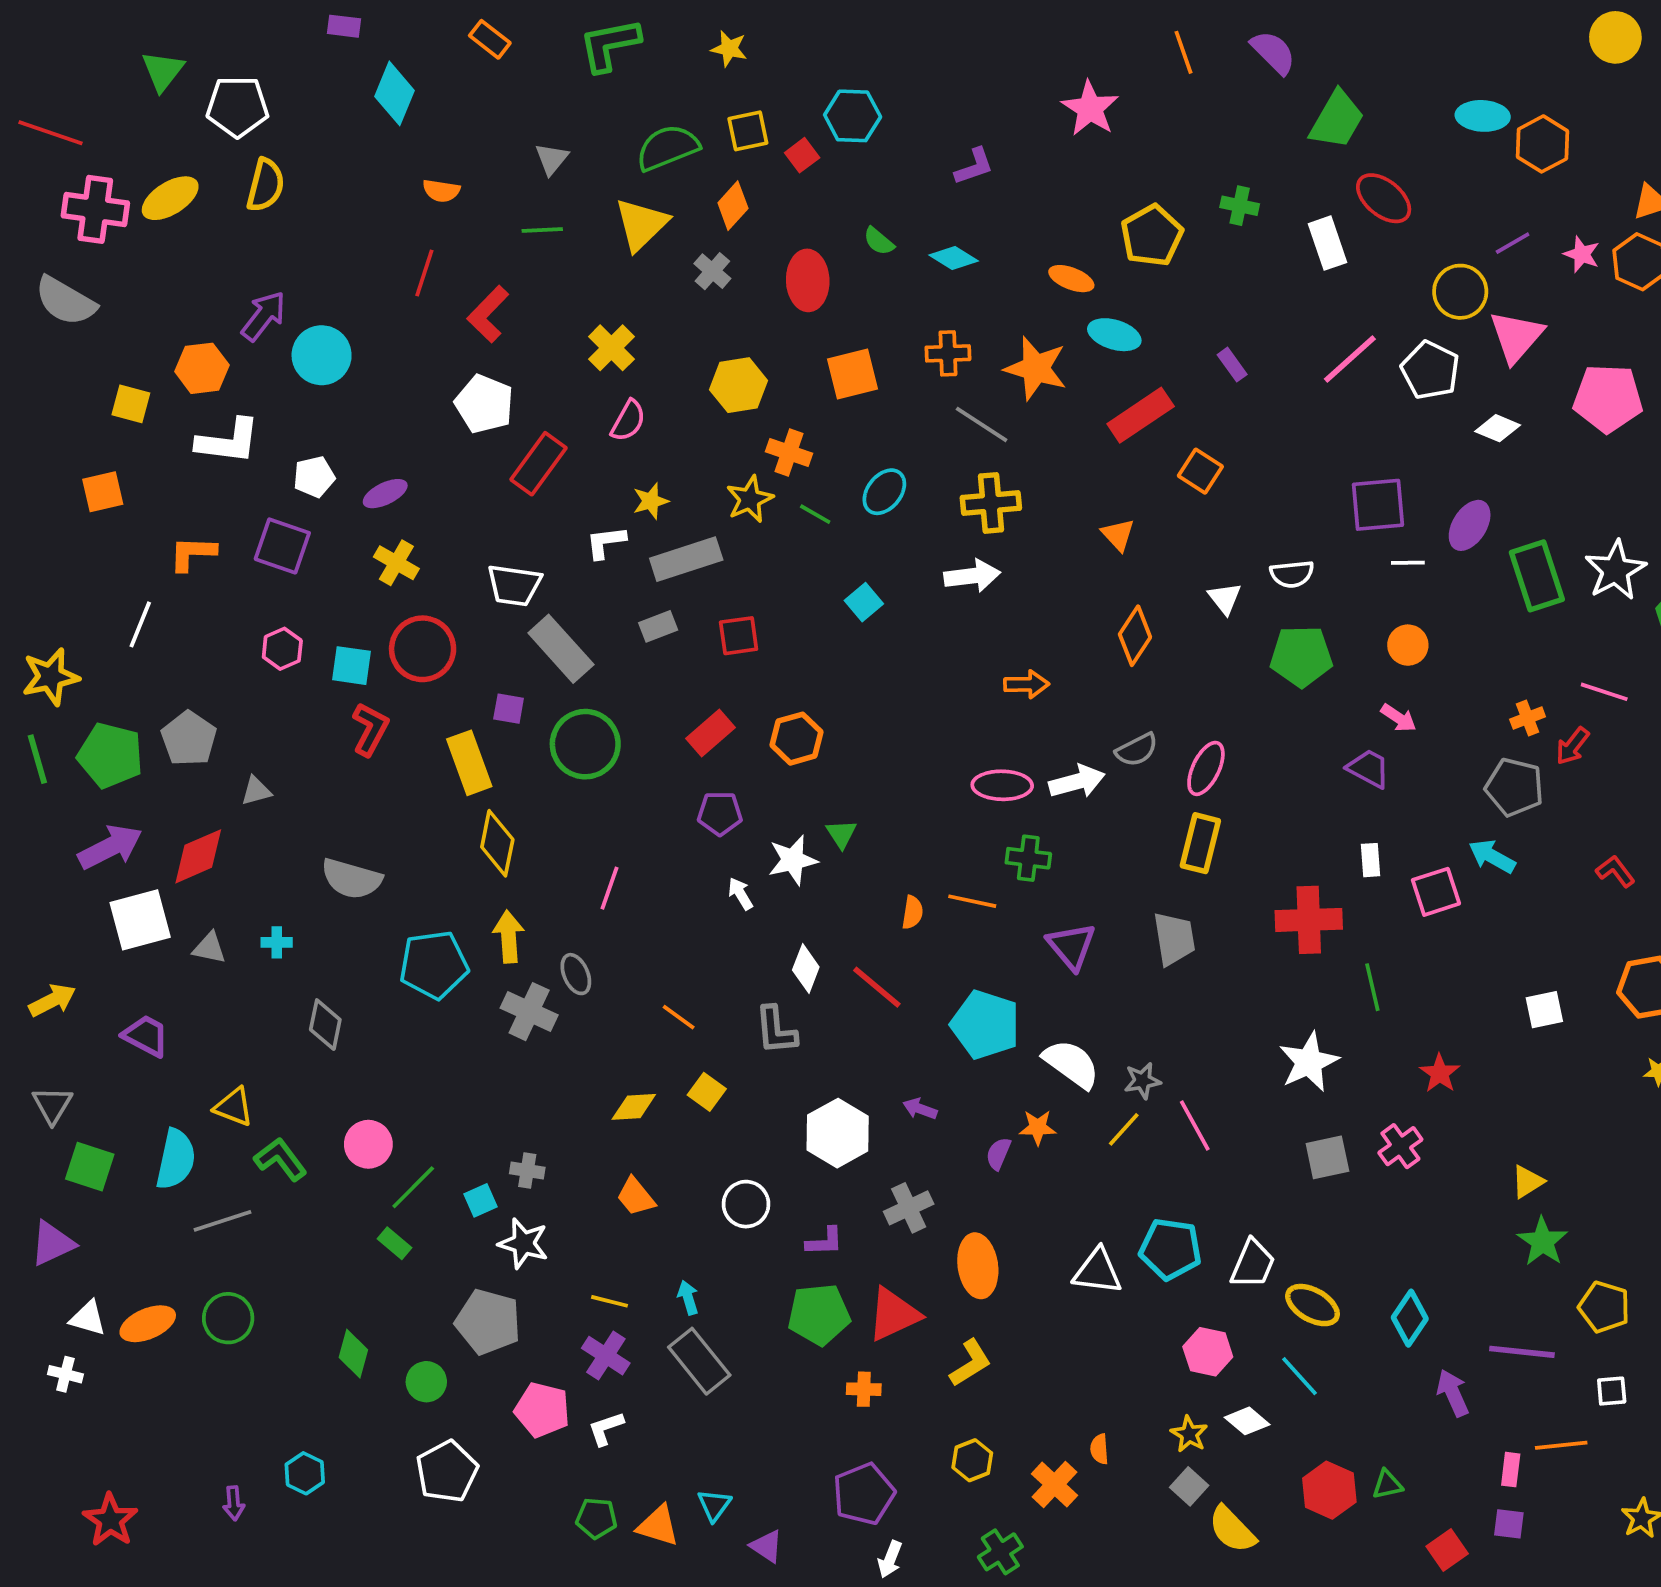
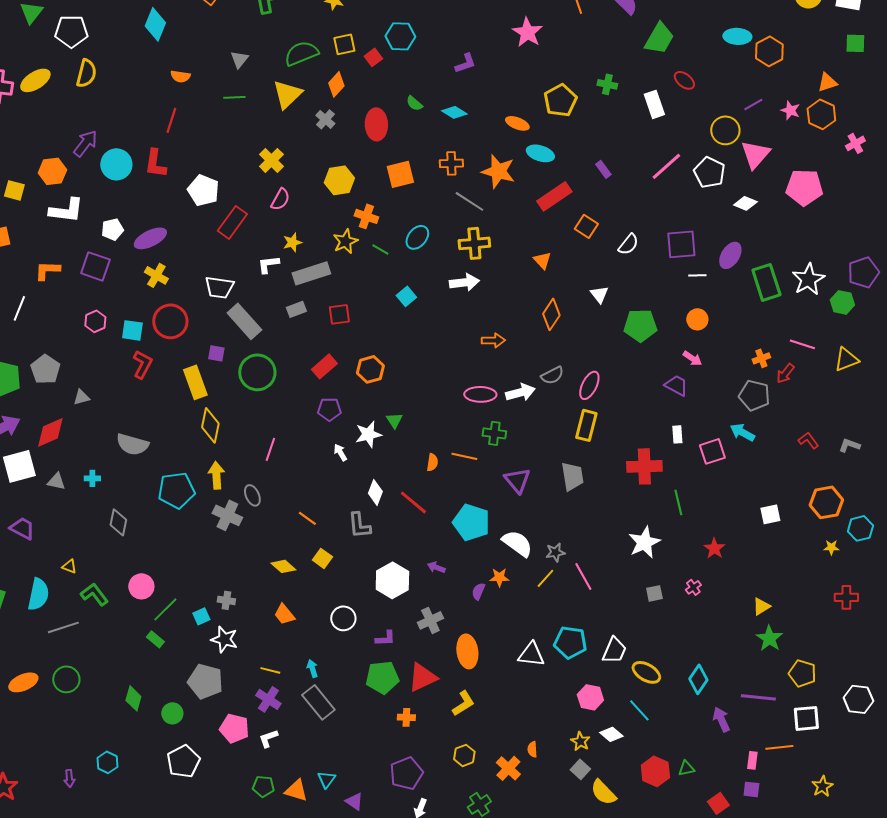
red ellipse: (1384, 198) -> (684, 80), size x0.7
red L-shape: (488, 314) -> (155, 163), moved, turned -36
purple ellipse: (385, 494) -> (150, 238), size x1.4
white semicircle: (1292, 574) -> (628, 244), moved, turned -45
yellow triangle: (234, 1107) -> (69, 566), size x0.7
yellow diamond: (634, 1107) -> (283, 566), turned 45
pink cross: (1400, 1146) -> (693, 587), size x0.7
gray square: (1327, 1157) -> (654, 593), size x0.7
white square: (1612, 1391) -> (806, 718), size x1.6

